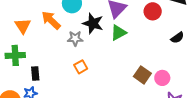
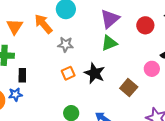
black star: (93, 23) -> (94, 73), moved
pink circle: (162, 78) -> (152, 69), moved

